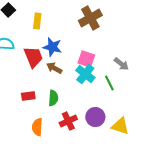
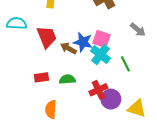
blue star: (52, 47) -> (83, 42), moved
gray arrow: (121, 64) -> (138, 30), moved
green semicircle: (53, 98) -> (67, 79), turned -98
red cross: (68, 121) -> (98, 90), moved

